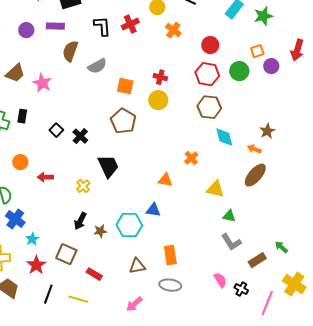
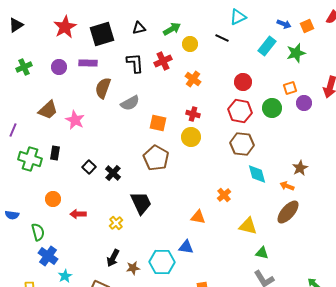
orange cross: (173, 30) -> (193, 79), moved

